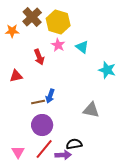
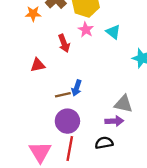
red line: (44, 149) -> (70, 149), turned -30
pink triangle: (18, 152) -> (40, 152), size x1.5
purple arrow: (63, 155) -> (114, 121), moved

